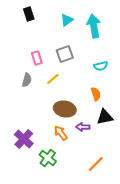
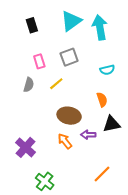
black rectangle: (29, 14) -> (32, 25), moved
cyan triangle: (67, 20) -> (71, 21), size x1.5
green cross: (48, 158) -> (45, 181), moved

